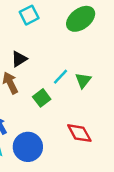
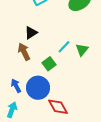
red diamond: (79, 133) -> (58, 107), moved
blue circle: (28, 147) -> (38, 88), moved

